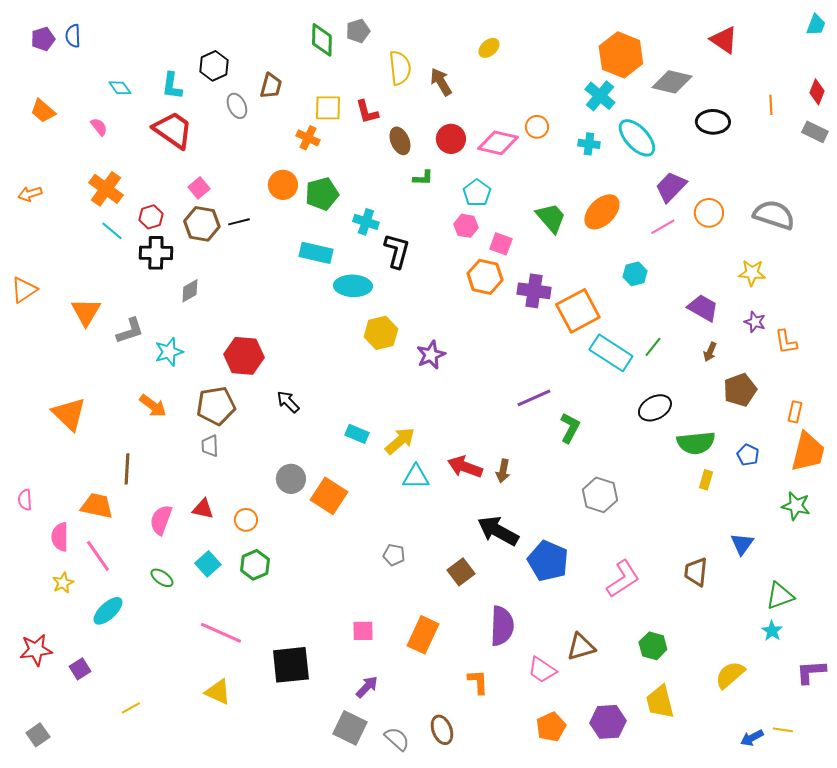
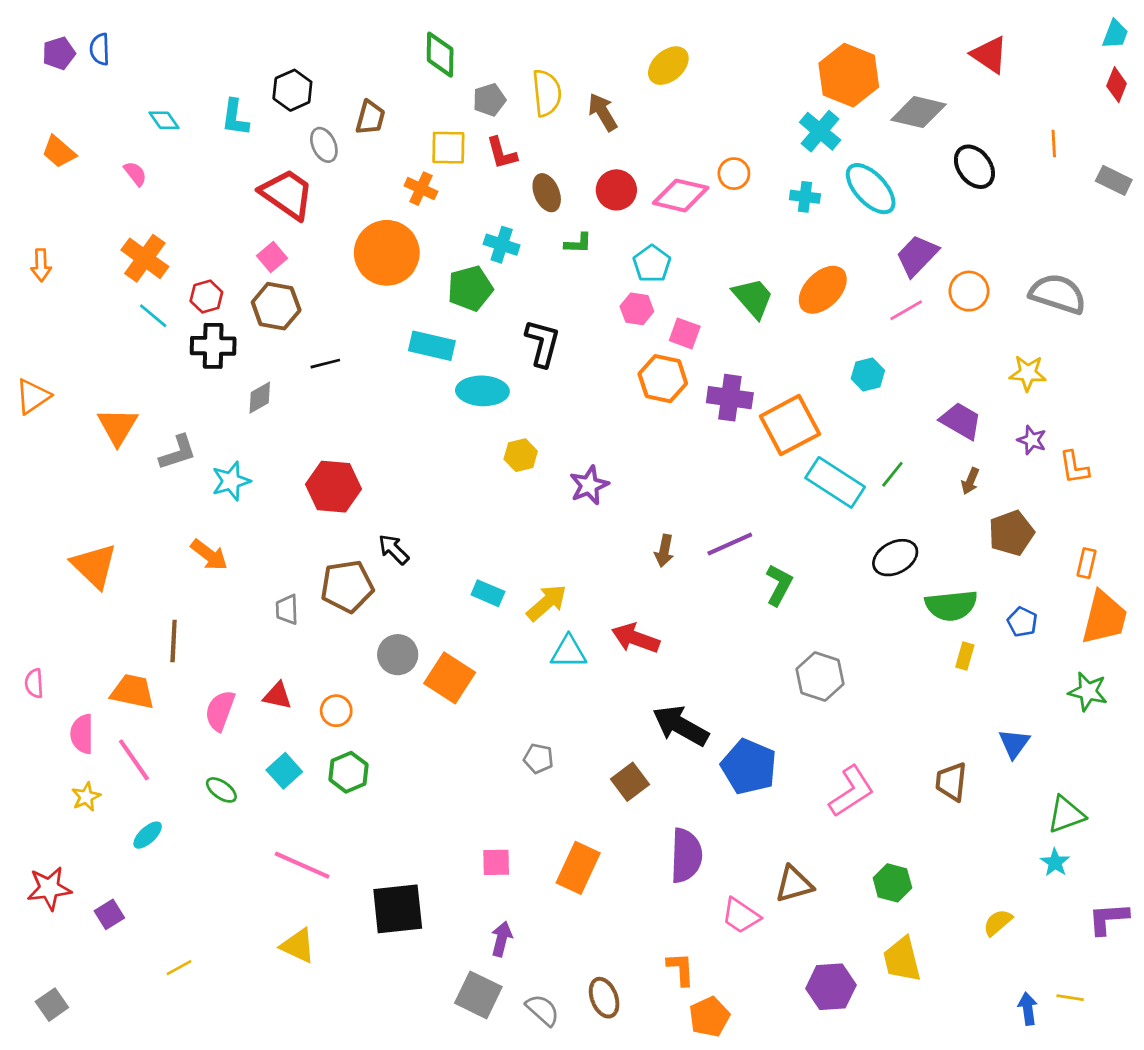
gray pentagon: (358, 31) -> (489, 100), moved
yellow ellipse: (489, 48) -> (668, 66), size x1.4
red diamond: (817, 92) -> (1117, 85), moved
black ellipse: (713, 122) -> (974, 167), turned 52
red trapezoid: (173, 130) -> (287, 194), moved
orange circle: (283, 185) -> (387, 253), size x1.6
orange arrow: (30, 194) -> (41, 265), turned -75
green pentagon: (322, 194) -> (470, 288), moved
black line: (239, 222) -> (325, 364), moved
cyan cross: (366, 222) -> (502, 245), moved
yellow hexagon: (381, 333) -> (521, 455), size x0.7
brown pentagon: (216, 406) -> (347, 586), moved
brown arrow: (503, 471) -> (664, 551), moved
cyan ellipse: (108, 611) -> (148, 835), size x0.7
yellow semicircle: (730, 675) -> (998, 923), size x0.7
orange L-shape: (478, 682) -> (681, 969), moved
purple arrow: (367, 687) -> (502, 939), turned -30
orange pentagon: (551, 727) -> (709, 1017), moved
blue arrow: (752, 738) -> (1028, 1009), turned 110

